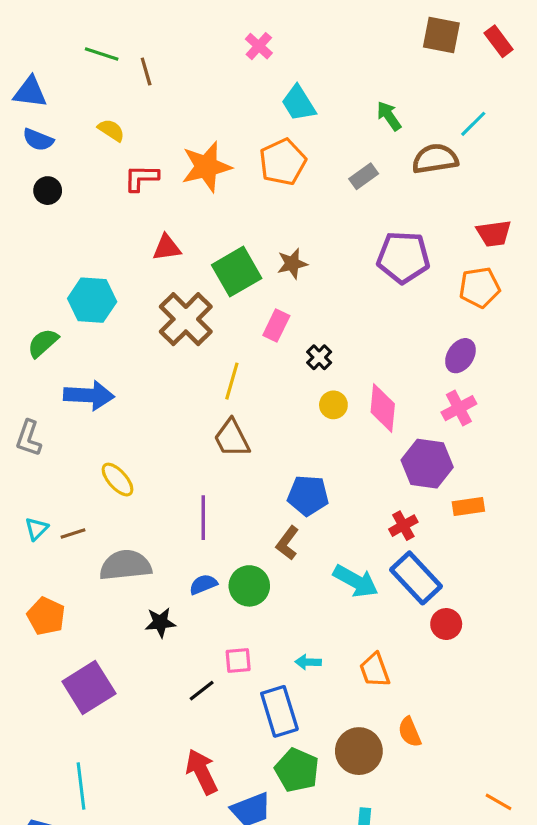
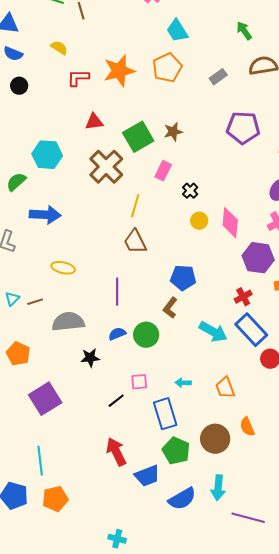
green arrow: (389, 116) -> (244, 31), moved
yellow ellipse: (118, 480) -> (63, 268), turned -35

